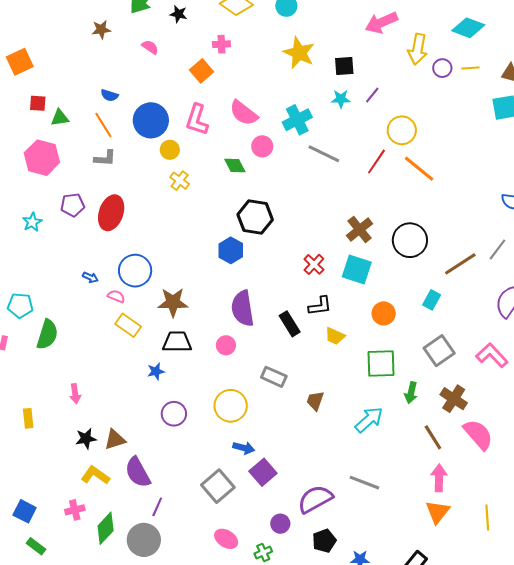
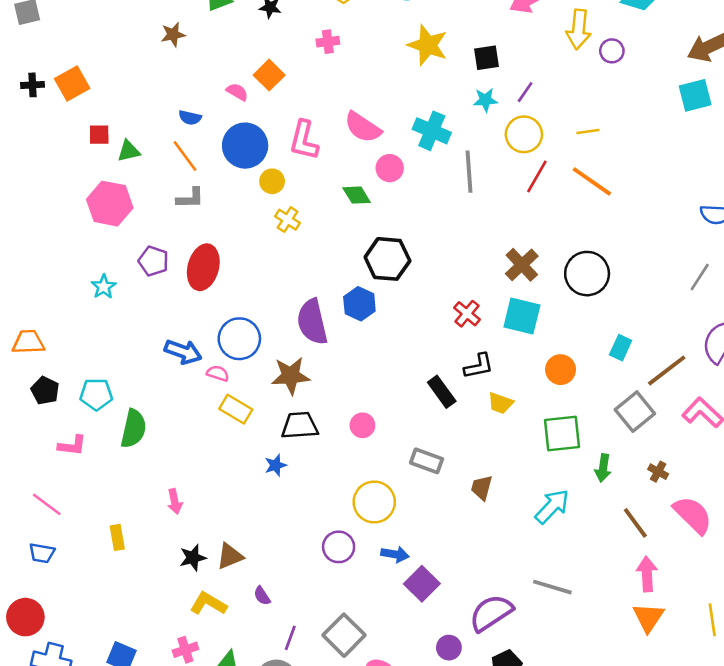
pink semicircle: (150, 47) -> (237, 92), moved
yellow line: (470, 68) -> (588, 132), moved
orange square: (202, 71) -> (269, 75), moved
cyan cross: (297, 120) -> (432, 131), turned -36
yellow circle: (402, 130) -> (524, 134), moved
gray line: (324, 154) -> (469, 172), turned 64
purple pentagon: (73, 205) -> (153, 261), turned 30
brown line: (460, 264) -> (667, 371), moved
blue arrow: (90, 277) -> (183, 352), size x1.8
purple semicircle: (243, 308) -> (312, 322), moved
brown cross: (454, 399) -> (658, 472), size x0.6
purple circle: (174, 414) -> (339, 547), moved
purple semicircle: (138, 472) -> (262, 596), size x0.5
gray square: (218, 486) -> (344, 635), moved

